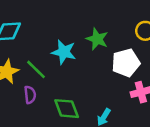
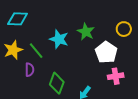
white pentagon: (126, 63) -> (106, 52), turned -30
green diamond: (67, 109) -> (57, 83), turned 35

